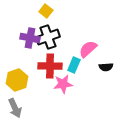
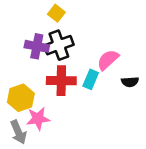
pink star: (63, 84) -> (38, 119), moved

